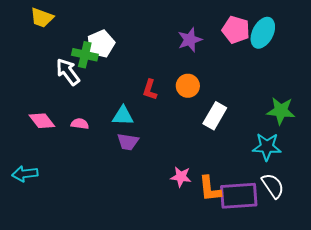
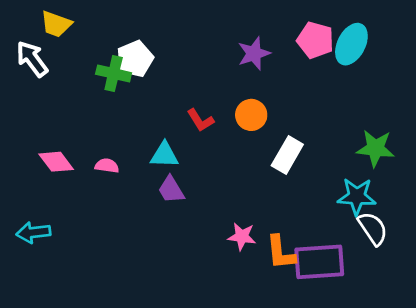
white arrow: (68, 72) -> (32, 59), moved
red L-shape: (150, 90) -> (200, 120), turned -50
purple trapezoid: (128, 142) -> (171, 190), turned 50
white semicircle: (273, 186) -> (373, 228), moved

